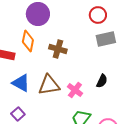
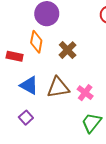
brown cross: (58, 49) -> (68, 50), turned 30

